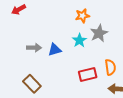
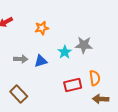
orange star: (82, 16) -> (42, 28), moved
gray star: (99, 33) -> (84, 45), turned 30

